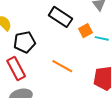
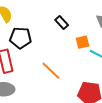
black rectangle: (60, 17) -> (62, 22), size x0.6

